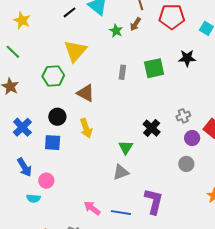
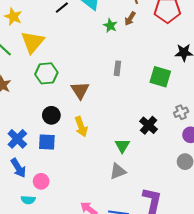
yellow triangle: (75, 51) -> (32, 42), moved
green square: (154, 68) -> (160, 77), moved, turned 30
brown triangle: (86, 93) -> (80, 90), turned 30
blue cross: (22, 127) -> (17, 139), moved

